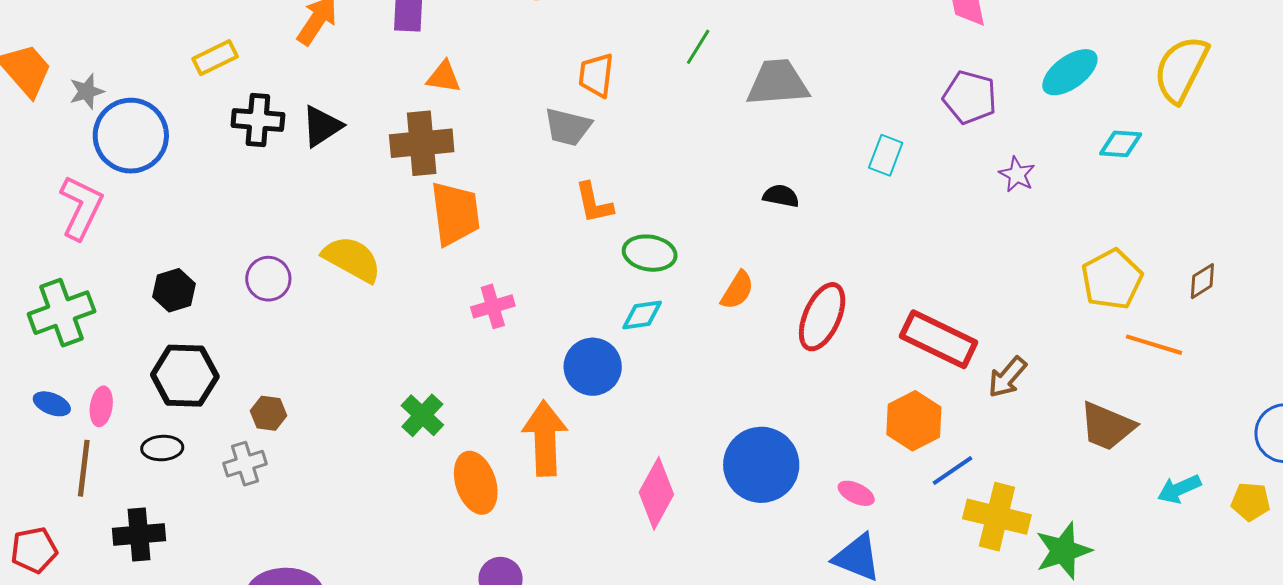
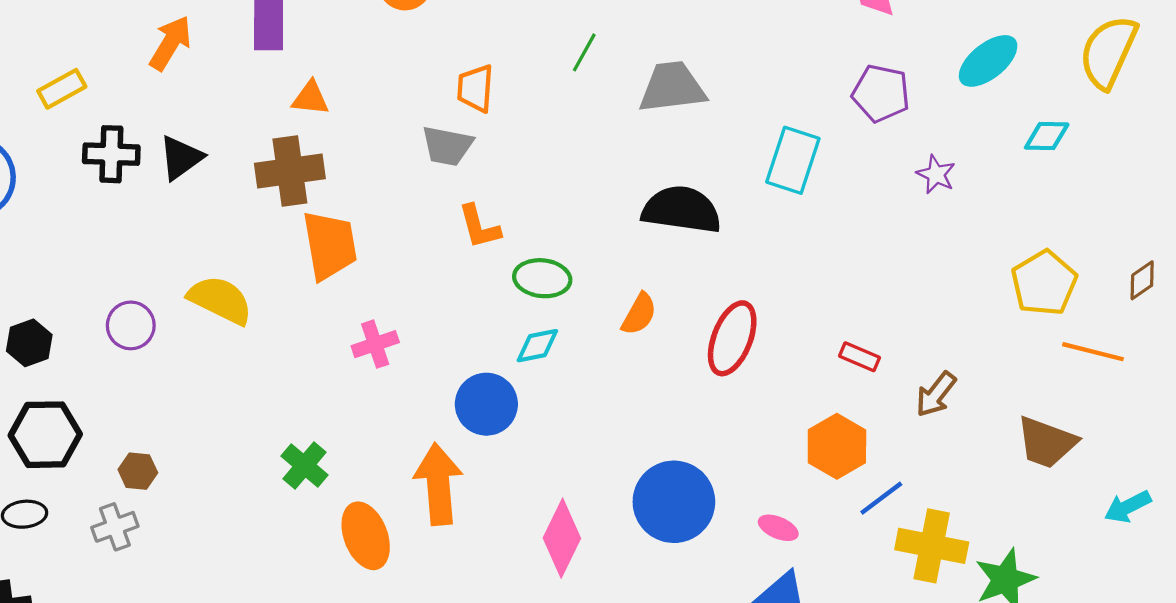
cyan rectangle: (886, 155) -> (793, 160), size x1.5
black semicircle: (781, 196) -> (682, 210), size x2.0
red rectangle: (939, 339) -> (860, 357), size x0.5

